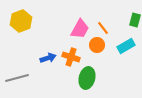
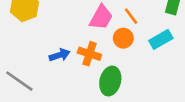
gray line: (17, 78) -> (19, 81), turned 50

